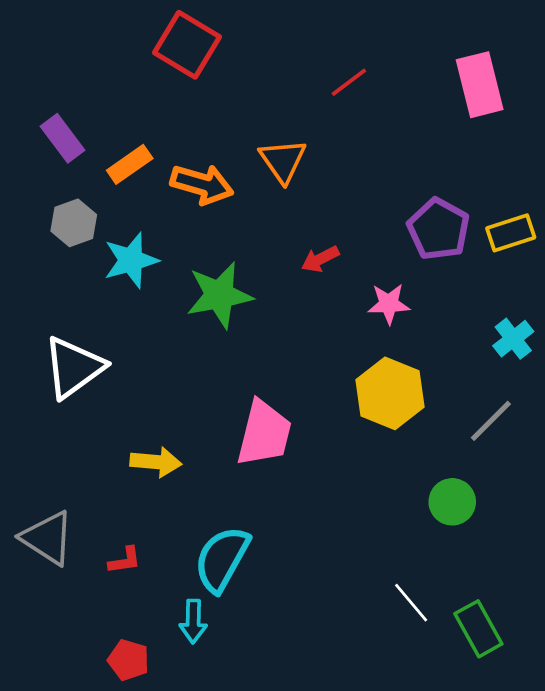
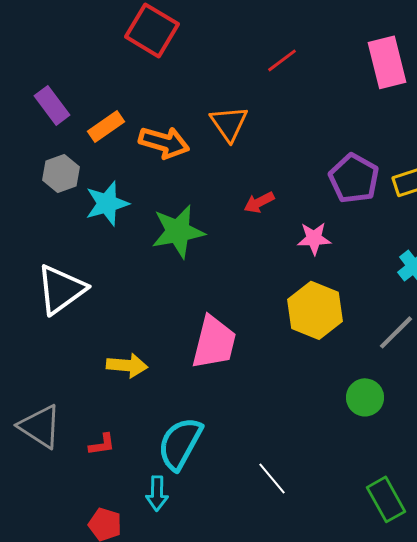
white line: (411, 603) -> (272, 478), moved

